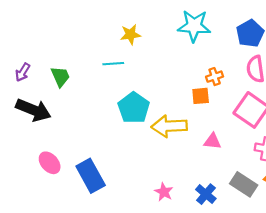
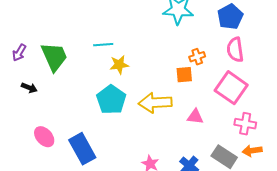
yellow star: (130, 35) -> (119, 65), moved
green trapezoid: (60, 77) -> (54, 57), size x1.5
cyan pentagon: (134, 108) -> (111, 100), moved
black arrow: (33, 110) -> (29, 88), size x0.5

